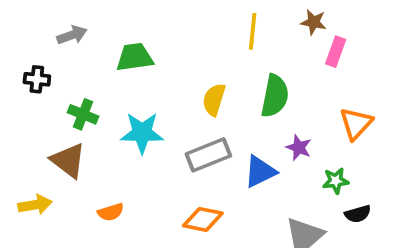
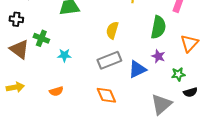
green semicircle: (275, 96) -> (158, 27), moved
cyan star: (142, 133) -> (64, 55), moved, size x0.6
brown triangle: (68, 160) -> (19, 49), moved
orange diamond: (203, 219) -> (106, 95), turned 55

